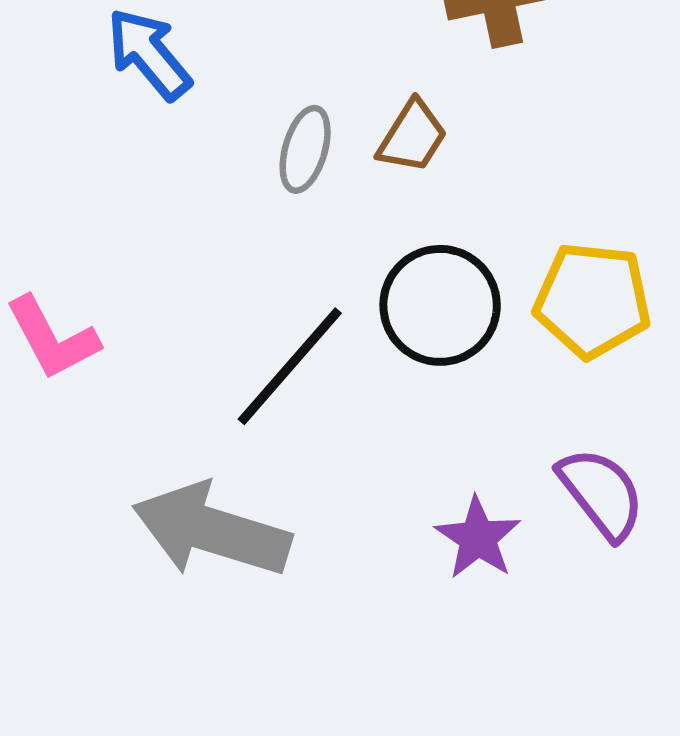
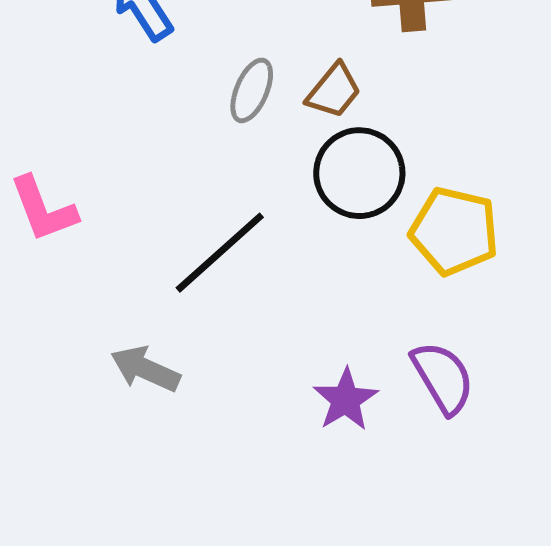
black circle: (440, 305) -> (359, 173), moved
gray arrow: (212, 530) -> (145, 369), size x0.6

